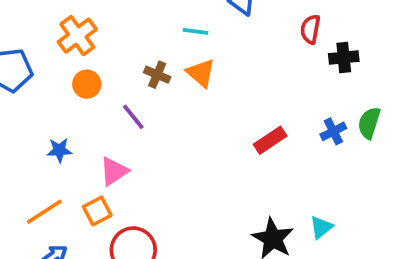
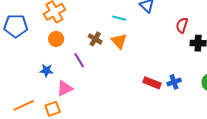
blue cross: (333, 131) -> (174, 82), moved
red rectangle: (270, 140) -> (152, 83), turned 48
blue star: (59, 150) -> (46, 70), moved

